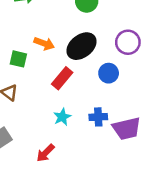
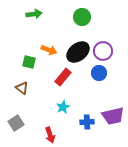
purple circle: (128, 42) -> (103, 51), moved
blue cross: (98, 117) -> (87, 122), moved
red arrow: (45, 153) -> (50, 135), turned -63

